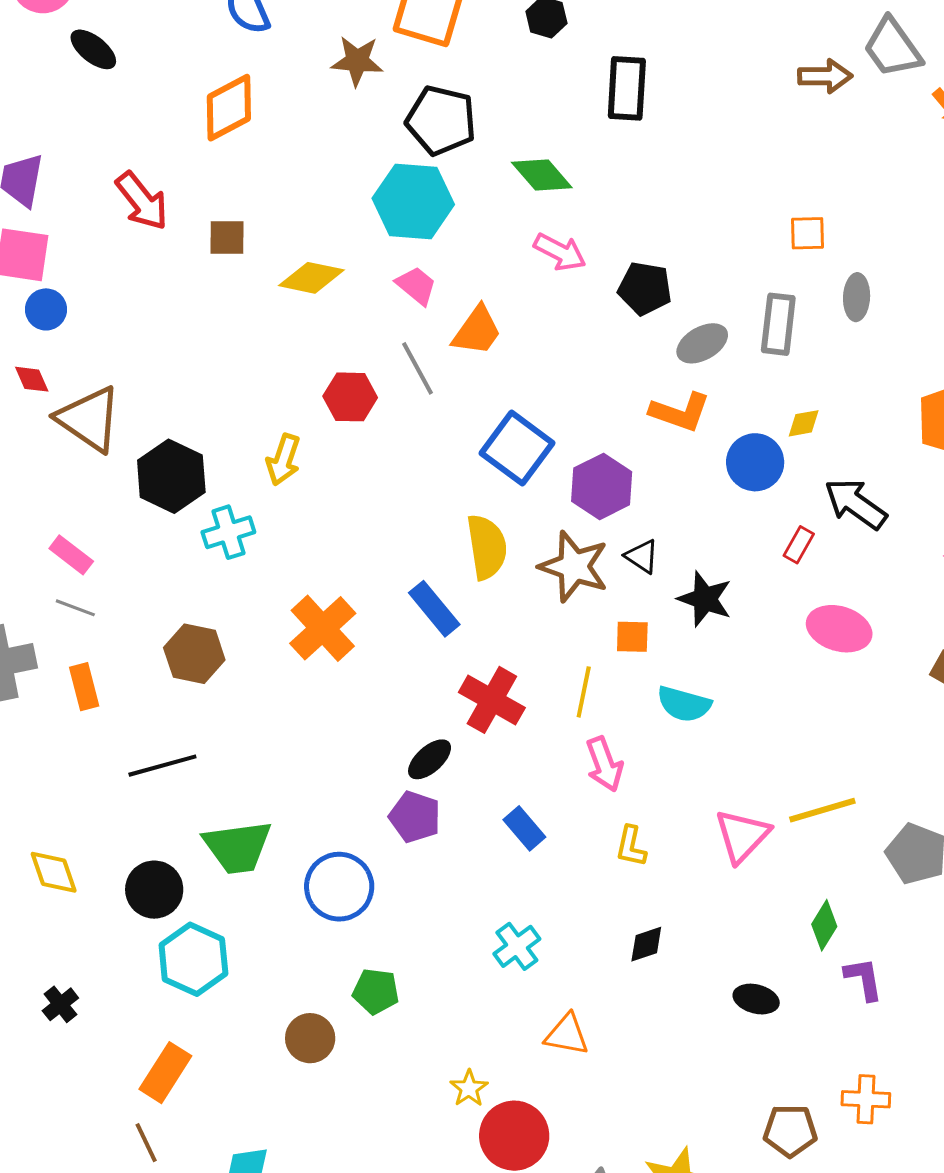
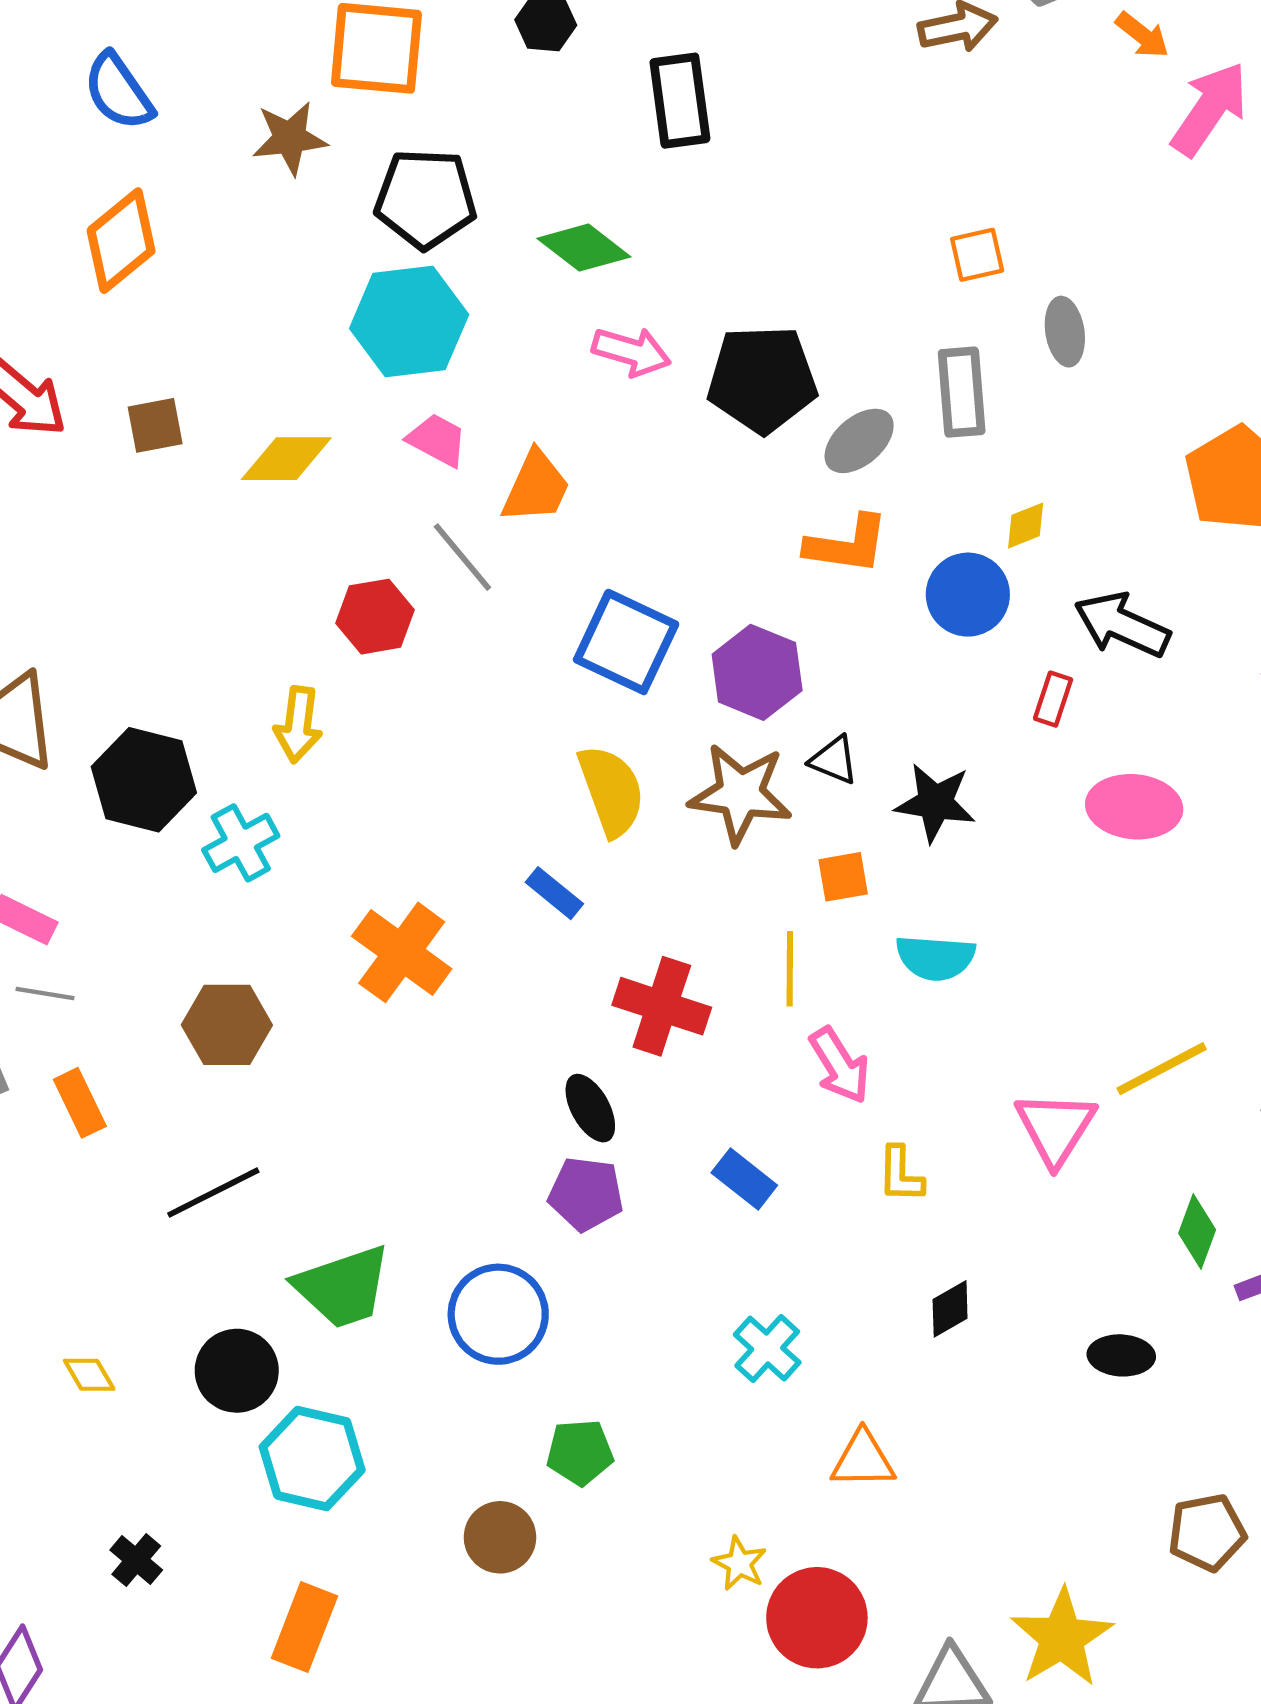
black pentagon: (645, 288) -> (762, 379), size x1.4
blue rectangle: (434, 609) -> (554, 893), size x0.7
black ellipse: (430, 759) -> (590, 1108), turned -66
yellow diamond: (54, 872) -> (89, 1375), size x0.7

